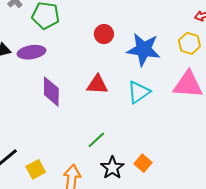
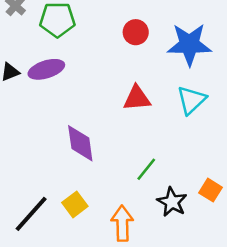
purple diamond: (51, 92) -> (80, 143), moved
yellow square: (36, 169) -> (75, 204), moved

